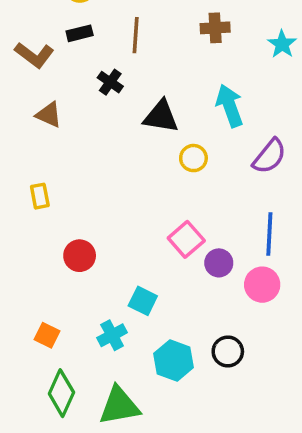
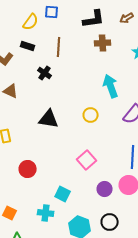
black rectangle: (80, 33) -> (28, 46), turned 32
black triangle: (161, 116) -> (49, 119), moved
purple circle: (219, 263) -> (105, 189), moved
cyan cross: (112, 335) -> (46, 213), turned 35

